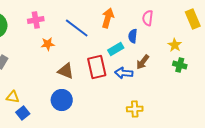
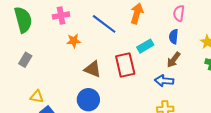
blue semicircle: (133, 36) -> (174, 37), moved
blue arrow: (124, 73) -> (164, 81), moved

